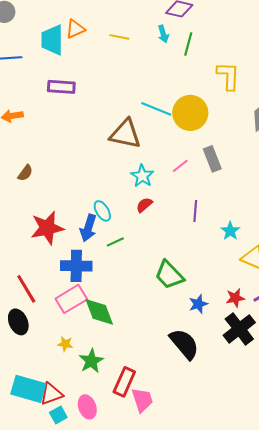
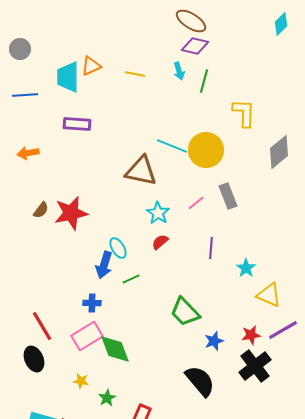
red star: (47, 228) -> (71, 213), moved
blue cross: (76, 266) -> (92, 303), size x0.6
green star: (91, 361) -> (107, 398), size x0.7

